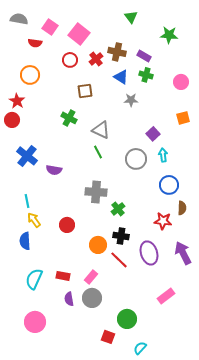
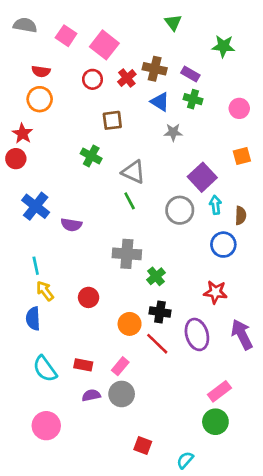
red semicircle: (35, 43) -> (41, 71), moved
purple square: (153, 134) -> (202, 177), size x1.5
brown semicircle: (182, 208) -> (241, 215), moved
cyan semicircle: (34, 279) -> (45, 369), turned -60
purple semicircle: (69, 299) -> (91, 395), turned 88
green circle: (127, 319) -> (215, 422), moved

